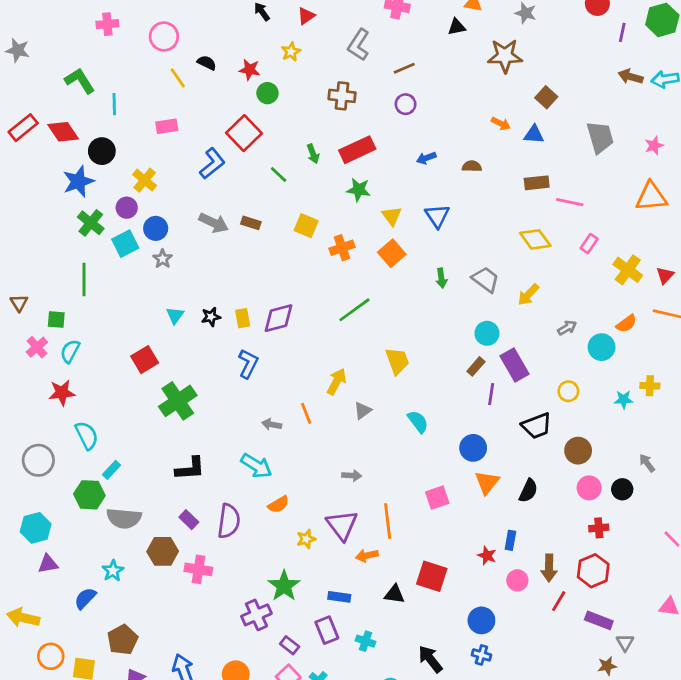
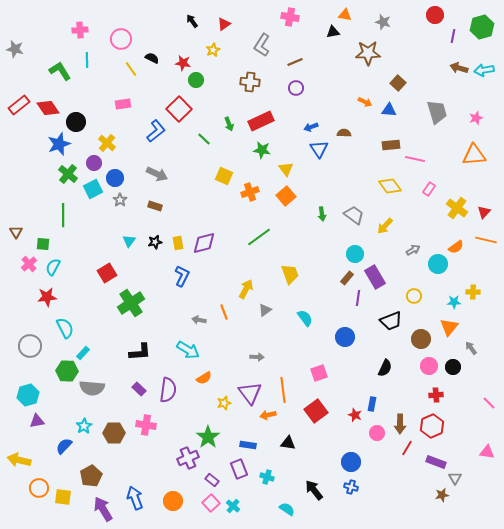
cyan line: (114, 104) -> (87, 60), moved
blue triangle: (437, 216) -> (319, 149), moved
brown rectangle: (251, 223) -> (155, 206), moved
orange triangle: (487, 482) -> (449, 327), moved
brown hexagon: (163, 551) -> (114, 433), moved
red square: (432, 576) -> (316, 411), moved, turned 35

